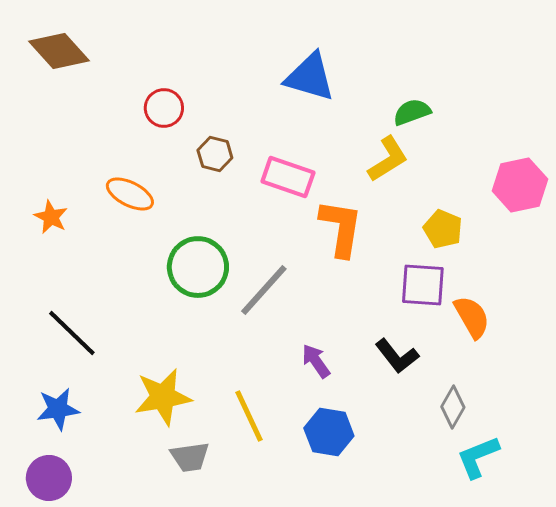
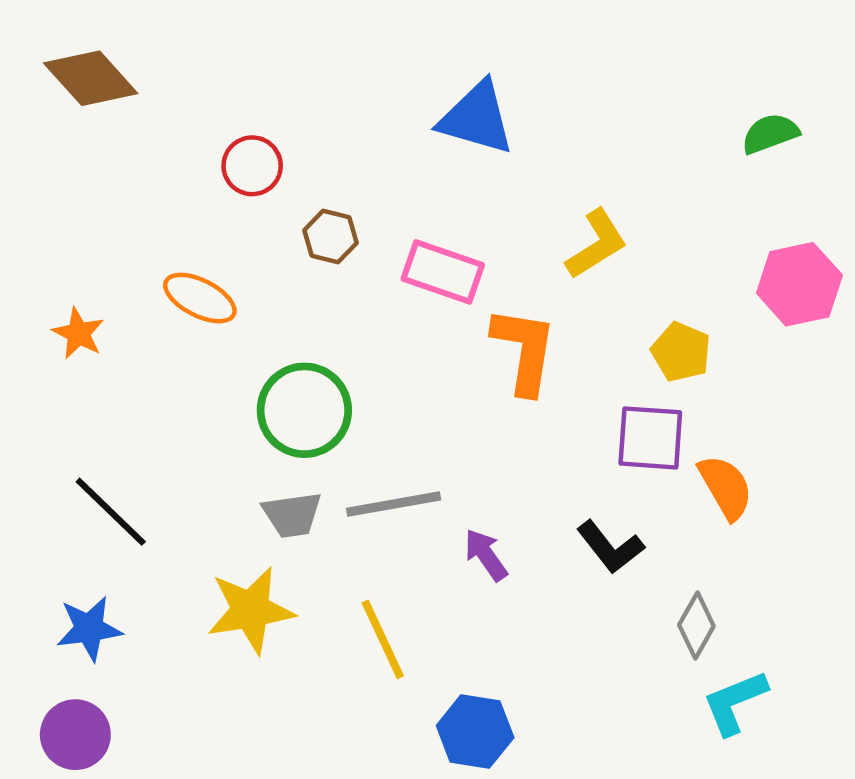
green semicircle: (412, 112) -> (770, 134), moved
gray line: (264, 290) -> (394, 504), moved, turned 38
blue hexagon: (329, 432) -> (475, 732), moved
gray trapezoid: (190, 457) -> (292, 515), moved

